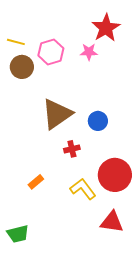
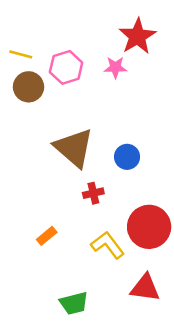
brown triangle: (57, 114) -> (74, 148), turned -44
green trapezoid: (18, 234) -> (74, 303), moved

